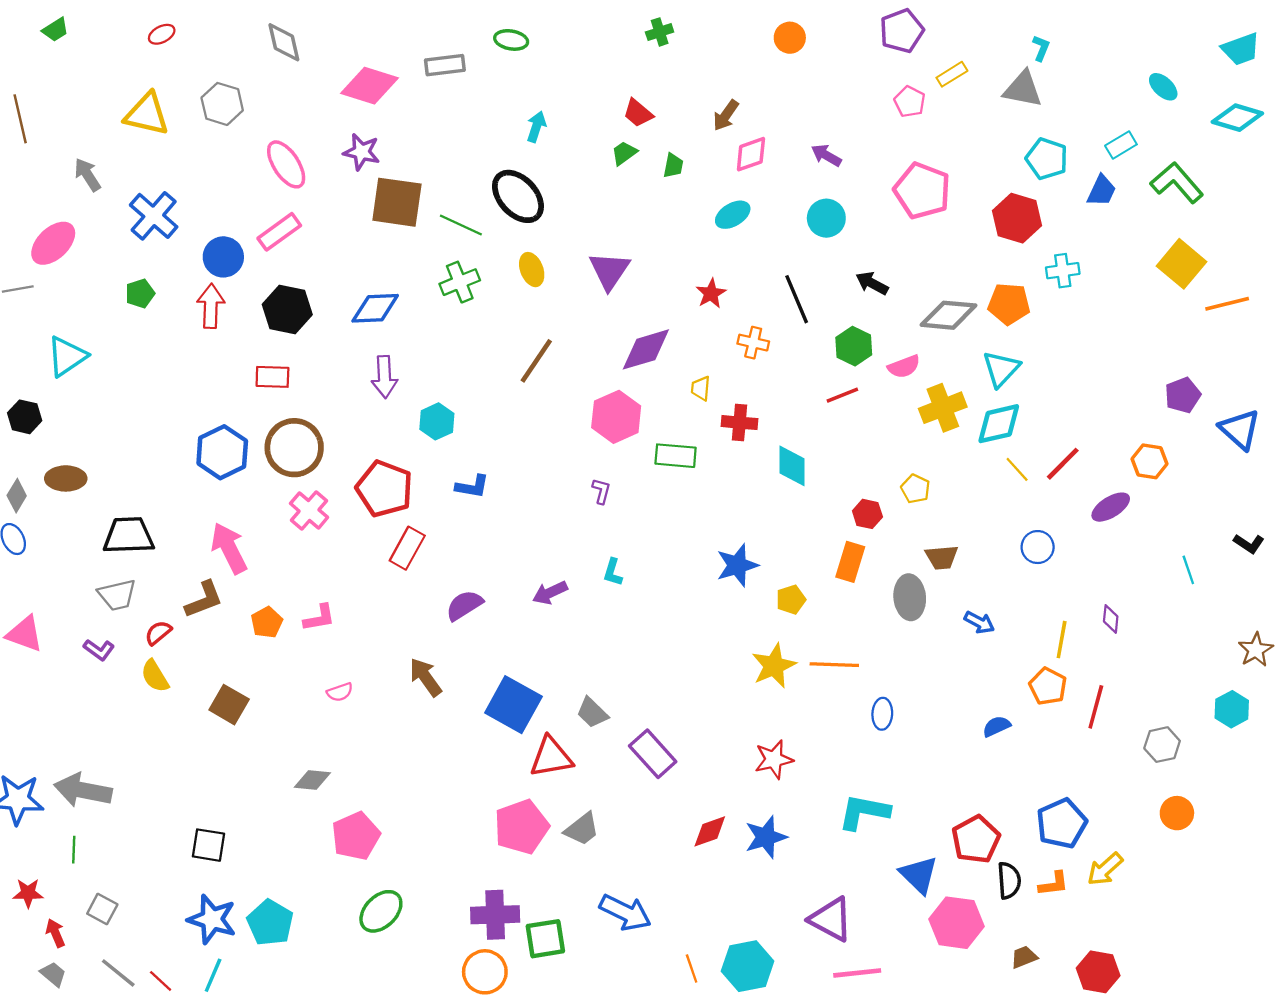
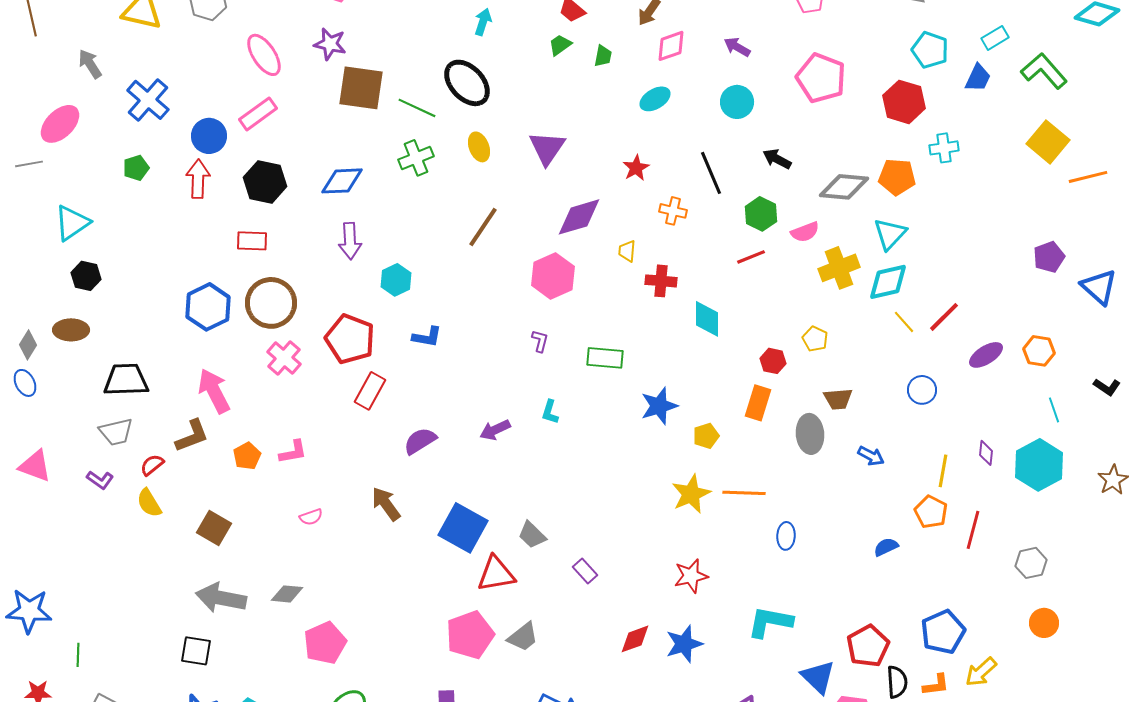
black hexagon: (25, 417) -> (86, 276), moved
green rectangle: (676, 456) -> (605, 358), moved
orange hexagon: (1150, 461) -> (1039, 351), moved
cyan hexagon: (1232, 709) -> (1039, 465), moved, size x1.6
purple rectangle: (653, 754) -> (585, 571), size x0.6
gray arrow: (83, 790) -> (221, 598), moved

